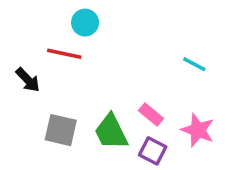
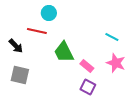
gray square: (61, 130) -> (20, 75), moved
pink star: (198, 130) -> (116, 63), moved
green trapezoid: (111, 132) -> (64, 52), moved

